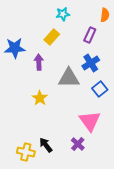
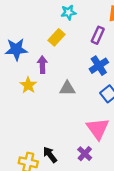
gray triangle: (69, 78) -> (67, 88), moved, size x0.7
yellow star: (40, 98) -> (28, 85), moved

